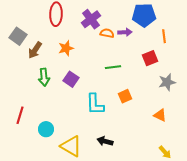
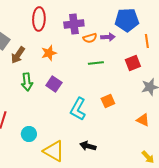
purple cross: (91, 19) -> (74, 24), turned 30
orange semicircle: (107, 33) -> (90, 38), turned 152
green line: (113, 67) -> (96, 63), moved
cyan L-shape: (95, 104) -> (78, 109), turned 30

